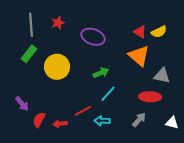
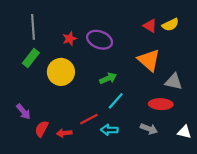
red star: (58, 23) -> (70, 39), moved
red triangle: (140, 32) -> (150, 26), moved
yellow semicircle: (159, 32) -> (170, 25), moved
gray arrow: (139, 120) -> (149, 129), turned 70

